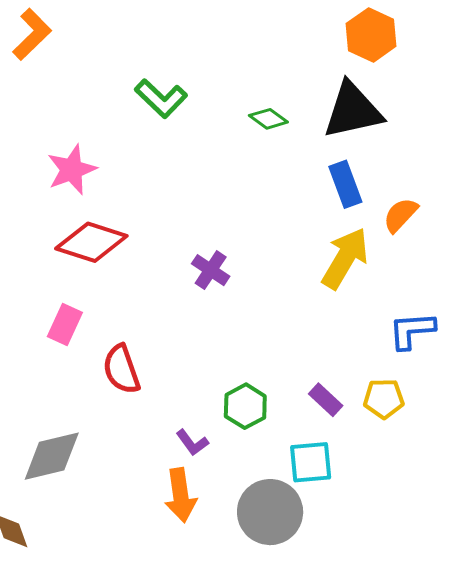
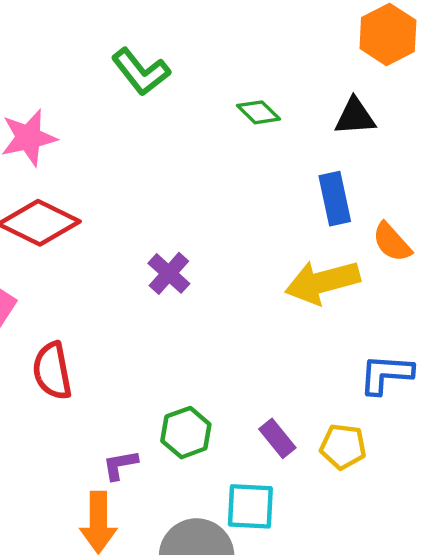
black triangle: (353, 110) -> (355, 117), size x0.6
orange semicircle: (400, 215) -> (392, 242), turned -93
yellow arrow: (345, 258) -> (322, 282), turned -144
purple L-shape: (192, 443) -> (120, 465), turned 108

